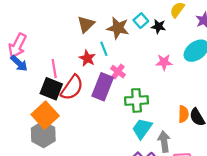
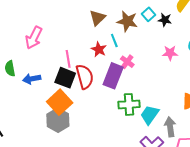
blue arrow: (19, 63) -> (32, 79), moved, turned 126
red semicircle: (72, 88) -> (85, 77), turned -50
green cross: (137, 100) -> (129, 104), moved

